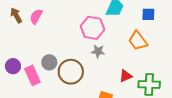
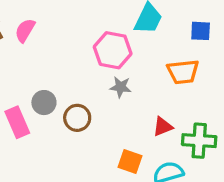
orange trapezoid: (138, 41) -> (183, 72), turned -60
brown circle: (71, 72) -> (77, 118), size x0.7

